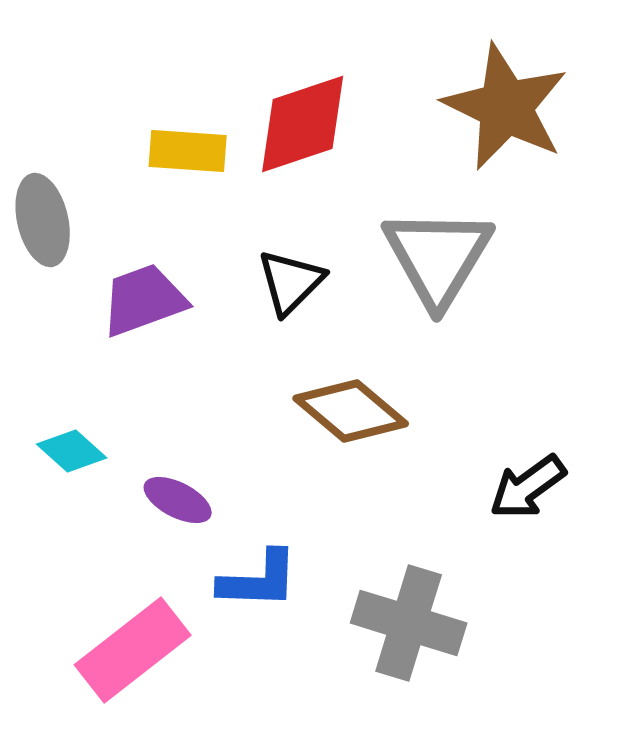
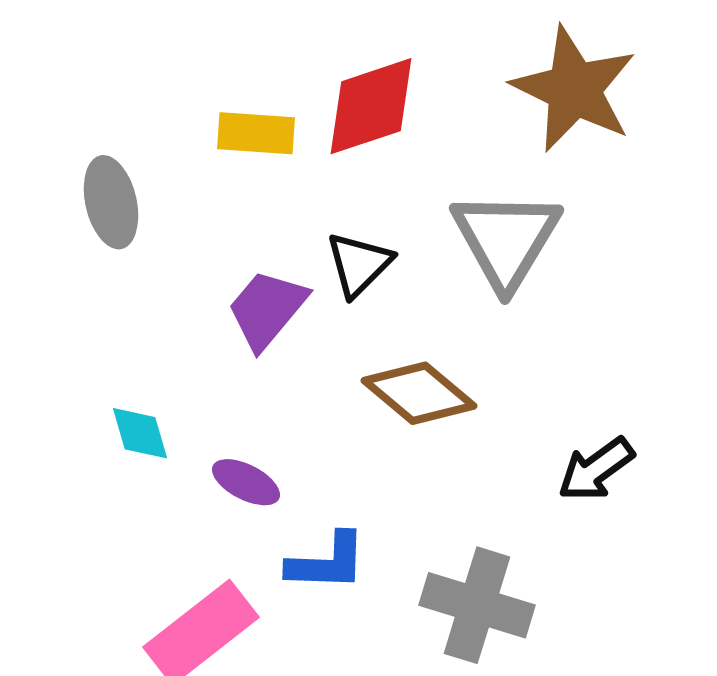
purple trapezoid: (144, 300) -> (267, 309), moved, turned -30
cyan diamond: (72, 451) -> (140, 433), turned 32

